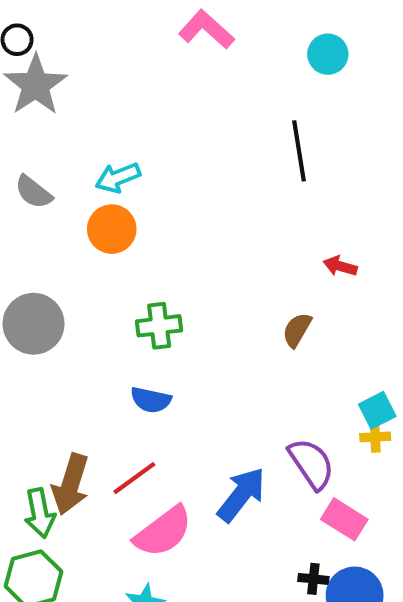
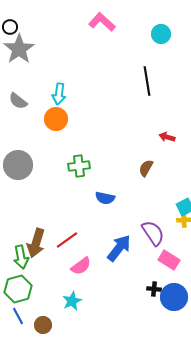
cyan arrow: (118, 178) -> (59, 94), turned -60
blue semicircle: (151, 400) -> (105, 198), moved
pink semicircle: (163, 532) -> (81, 266), size x0.7

